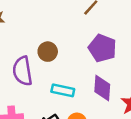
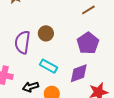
purple diamond: (102, 88) -> (79, 73), turned 50

